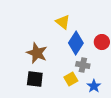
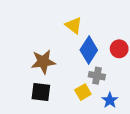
brown star: (37, 53) -> (43, 62), turned -30

